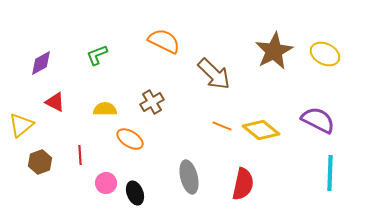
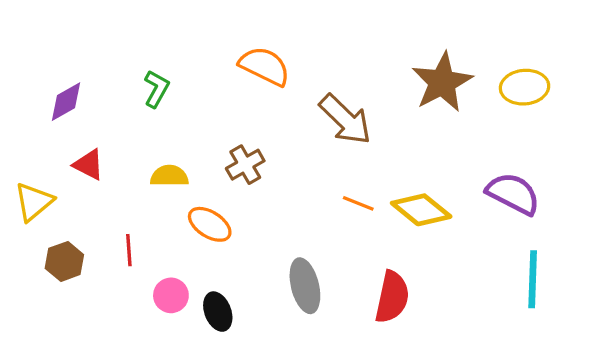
yellow ellipse: (325, 54) -> (525, 87), turned -32
green L-shape: (97, 55) -> (156, 89), turned 140

